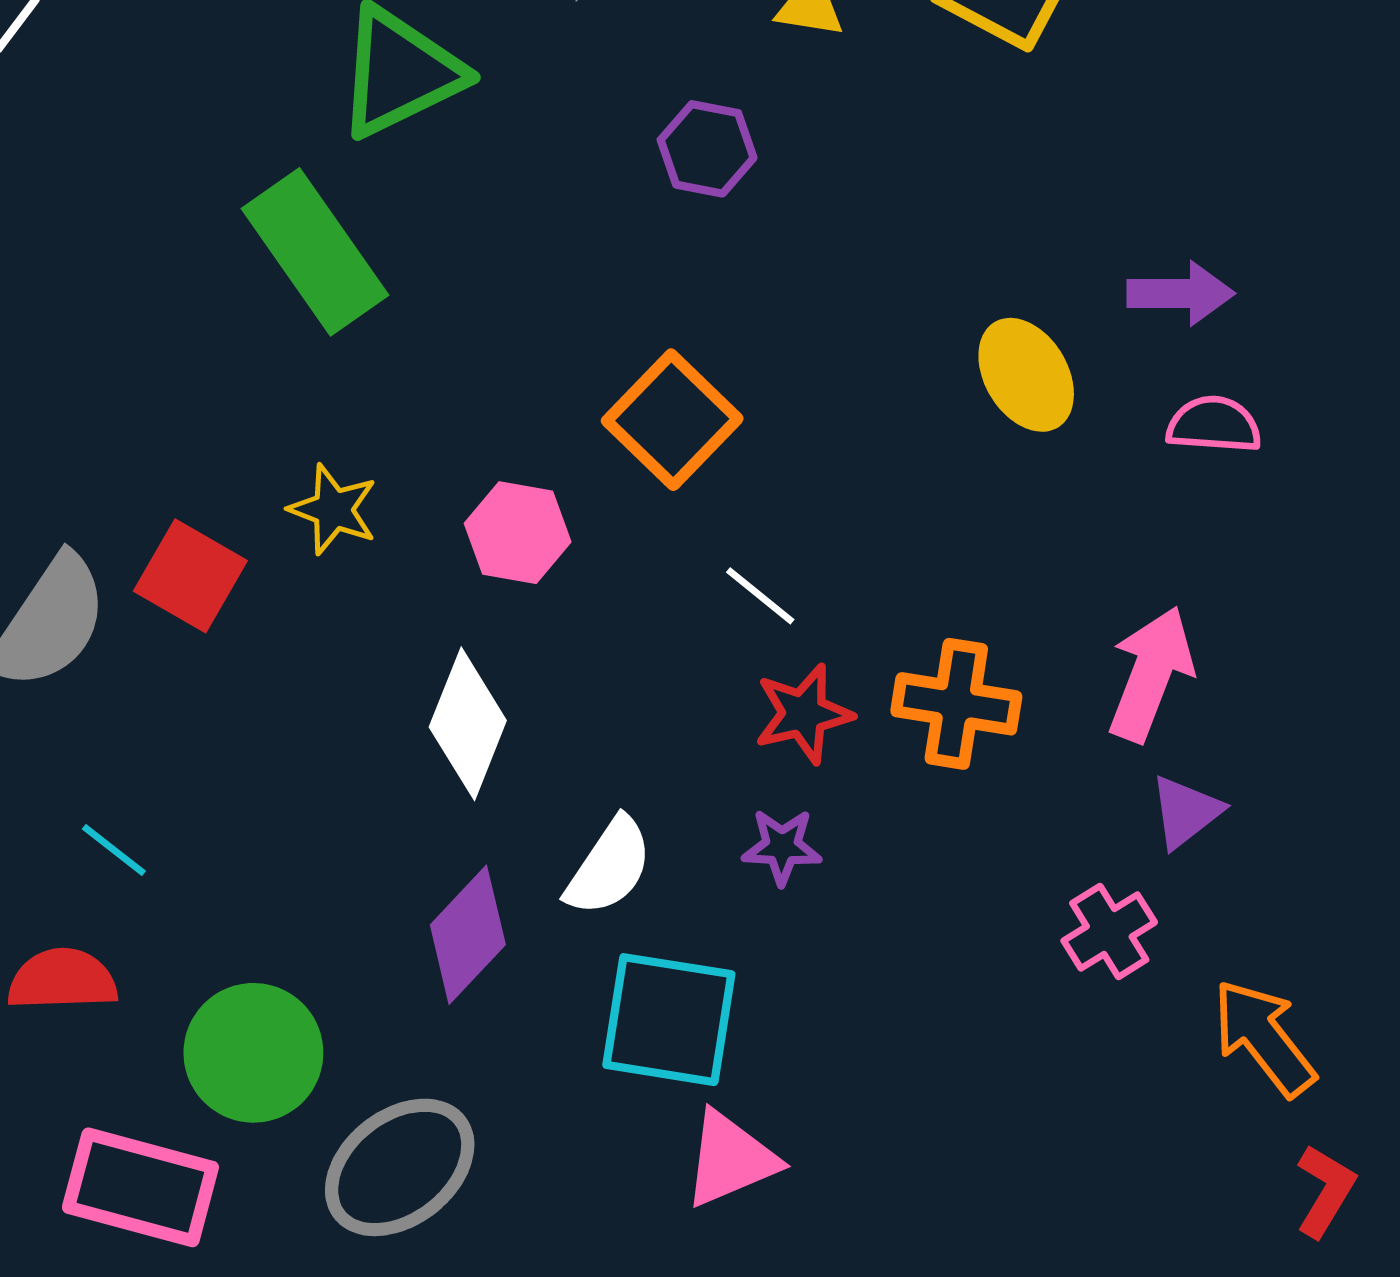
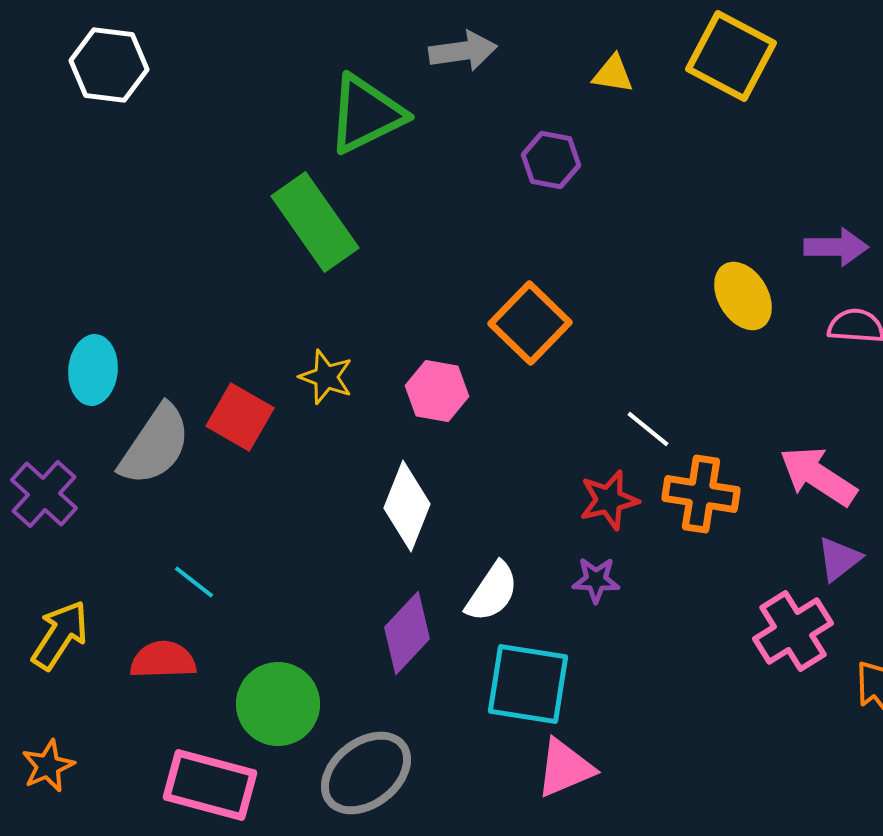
white line: (760, 596) -> (648, 429), moved
pink arrow: (1151, 674) -> (818, 476), turned -78
pink cross: (1109, 931) -> (793, 631), size x1.4

